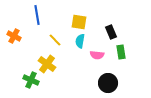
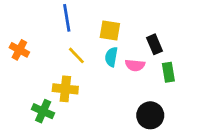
blue line: (37, 15) -> (67, 18), moved
pink semicircle: (97, 55) -> (135, 65), moved
yellow cross: (47, 64) -> (65, 89), turned -30

